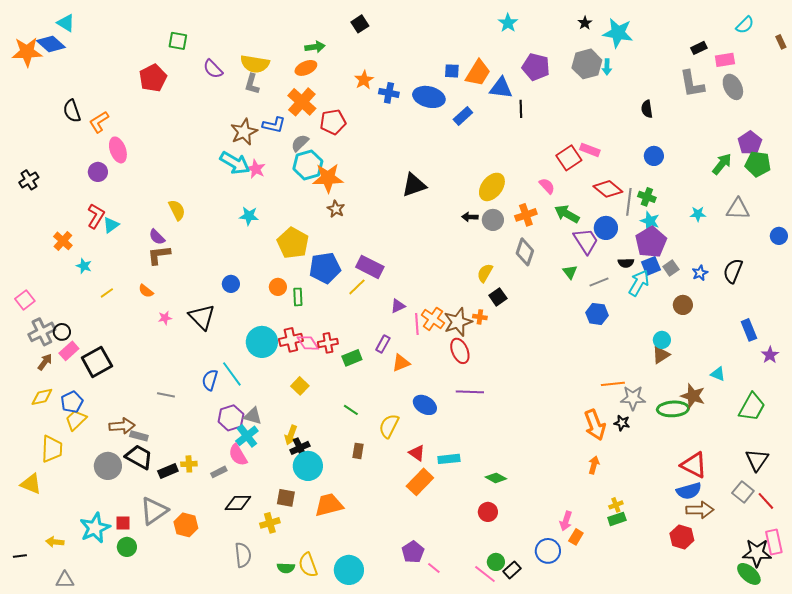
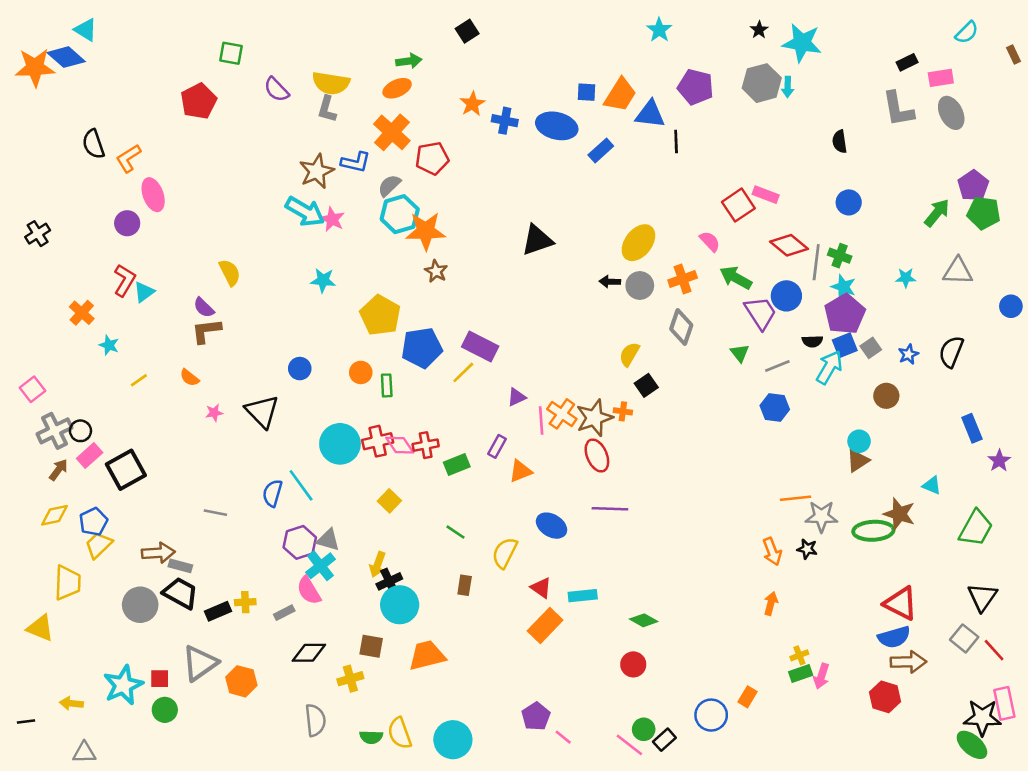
orange arrow: (595, 425) -> (772, 552), size x0.7
pink arrow: (566, 521) -> (821, 676), moved

